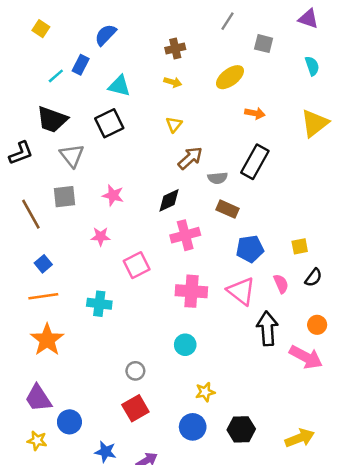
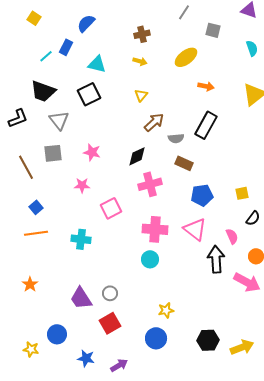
pink semicircle: (281, 284) -> (232, 236), moved
orange star: (47, 340) -> (30, 284), moved, size x0.6
cyan circle: (185, 345) -> (150, 259), moved
purple trapezoid: (38, 398) -> (81, 298), moved
black hexagon: (241, 429) -> (208, 340), moved

